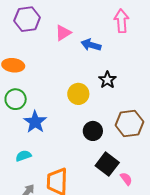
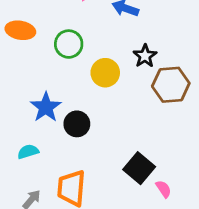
green circle: (16, 99) -> (69, 44), moved
brown hexagon: (129, 123) -> (171, 85), moved
black circle: (93, 131) -> (77, 124), moved

